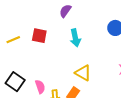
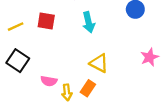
black square: (15, 82) -> (18, 61), moved
pink semicircle: (40, 87) -> (49, 81), turned 120

